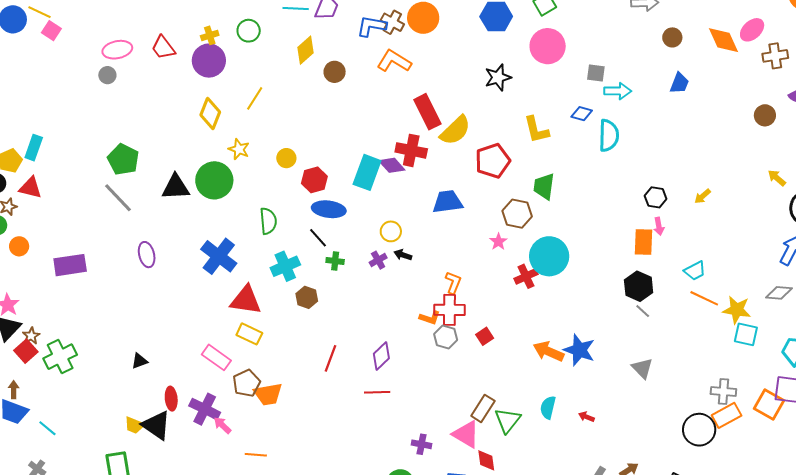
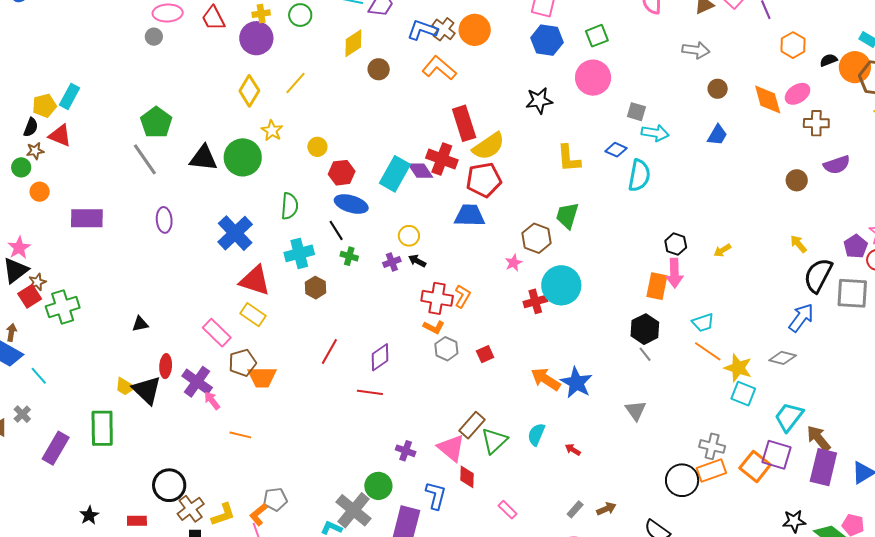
red pentagon: (493, 161) -> (484, 180), moved
pink arrow: (659, 226) -> (674, 273), size x1.6
red cross: (449, 310) -> (437, 298), moved

